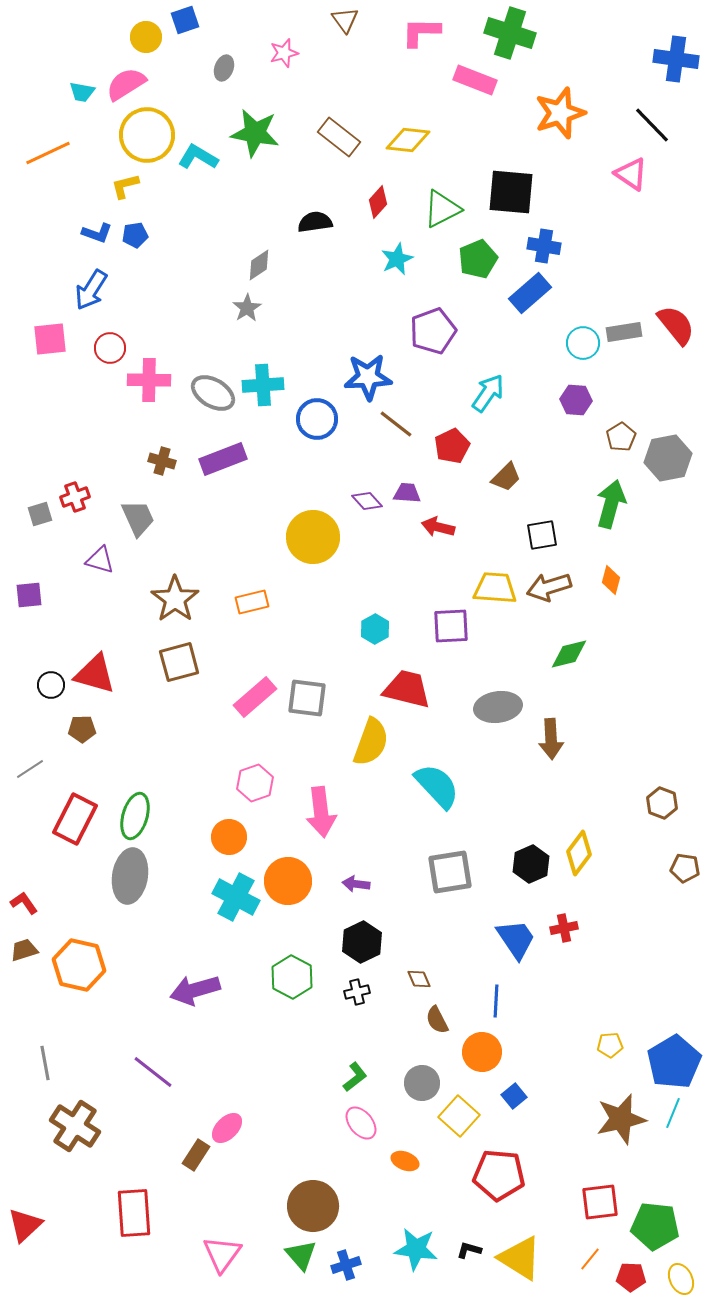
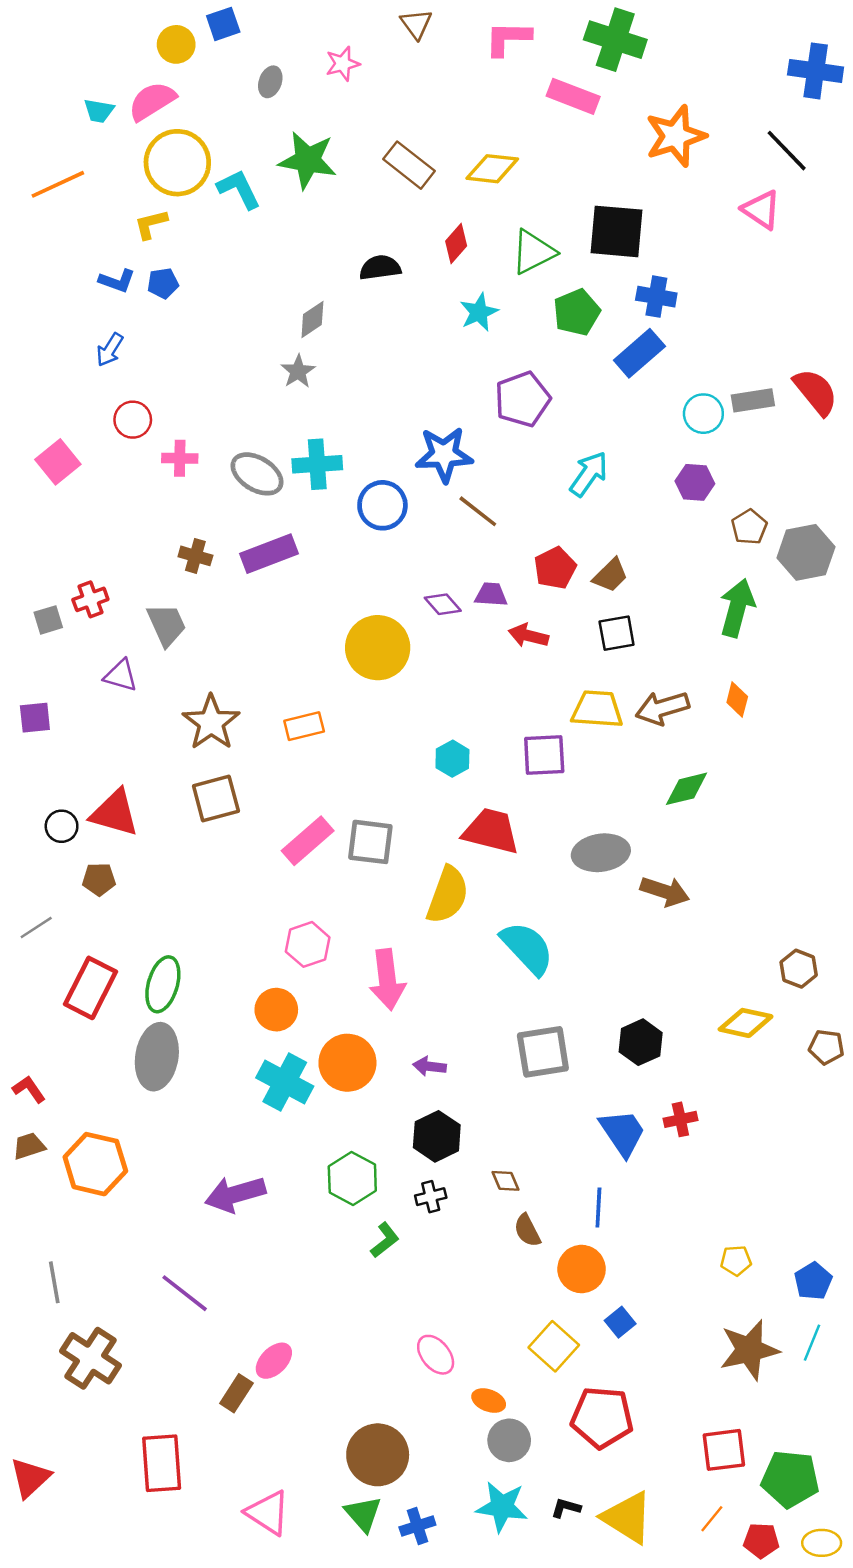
cyan L-shape: (198, 157) -> (239, 189), turned 33
blue arrow: (91, 290) -> (110, 350), size x0.7
pink square: (50, 339) -> (58, 462), moved, turned -33
pink cross: (149, 380) -> (180, 458), size x0.7
red pentagon: (452, 446) -> (555, 568), moved
black square: (542, 535) -> (617, 633), moved
brown arrow: (551, 739) -> (665, 891), turned -69
yellow diamond: (579, 853) -> (746, 1023), moved, turned 66
blue pentagon: (674, 1062) -> (813, 1281), size x0.6
green L-shape: (355, 1077) -> (385, 1240), moved
gray circle: (422, 1083) -> (509, 1440), moved
pink triangle: (222, 1254) -> (268, 1513), turned -33
yellow ellipse: (681, 1279) -> (822, 1543), turned -64

